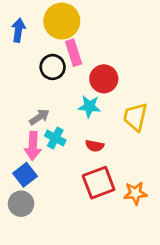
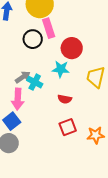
cyan cross: (55, 138) -> (35, 82), moved
red square: (99, 183) -> (68, 127), size x0.7

